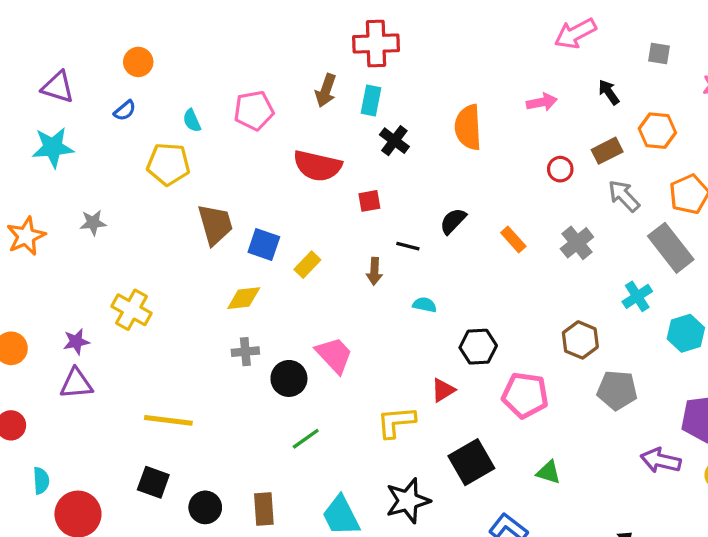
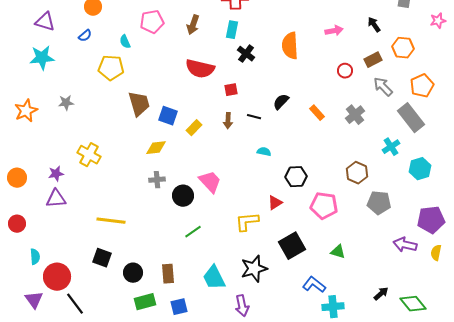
brown arrow: (326, 90) -> (193, 25), moved
pink pentagon: (254, 111) -> (152, 22), moved
brown arrow: (374, 271) -> (228, 121), moved

